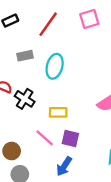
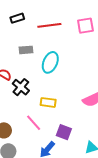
red line: (48, 24) -> (49, 25), turned 40
purple square: (70, 139) -> (64, 132), moved

